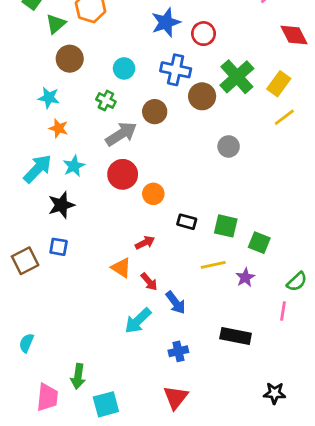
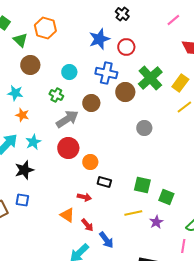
green triangle: (56, 24) -> (20, 40), turned -35
black rectangle: (187, 222) -> (104, 182), moved
red arrow: (145, 243) -> (84, 197), turned 40

